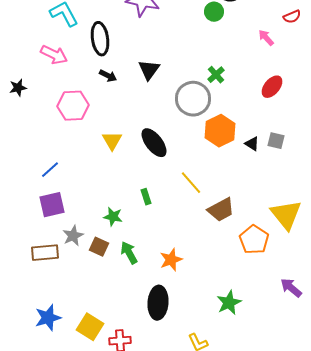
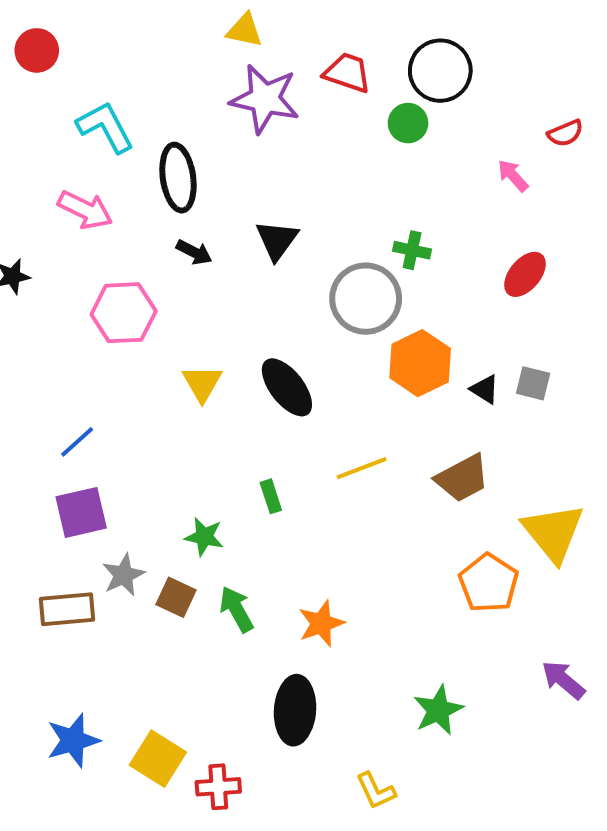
green cross: (216, 75) -> (412, 250), turned -36
yellow line: (191, 183) -> (362, 468), turned -70
brown trapezoid: (221, 210) -> (462, 478), moved

